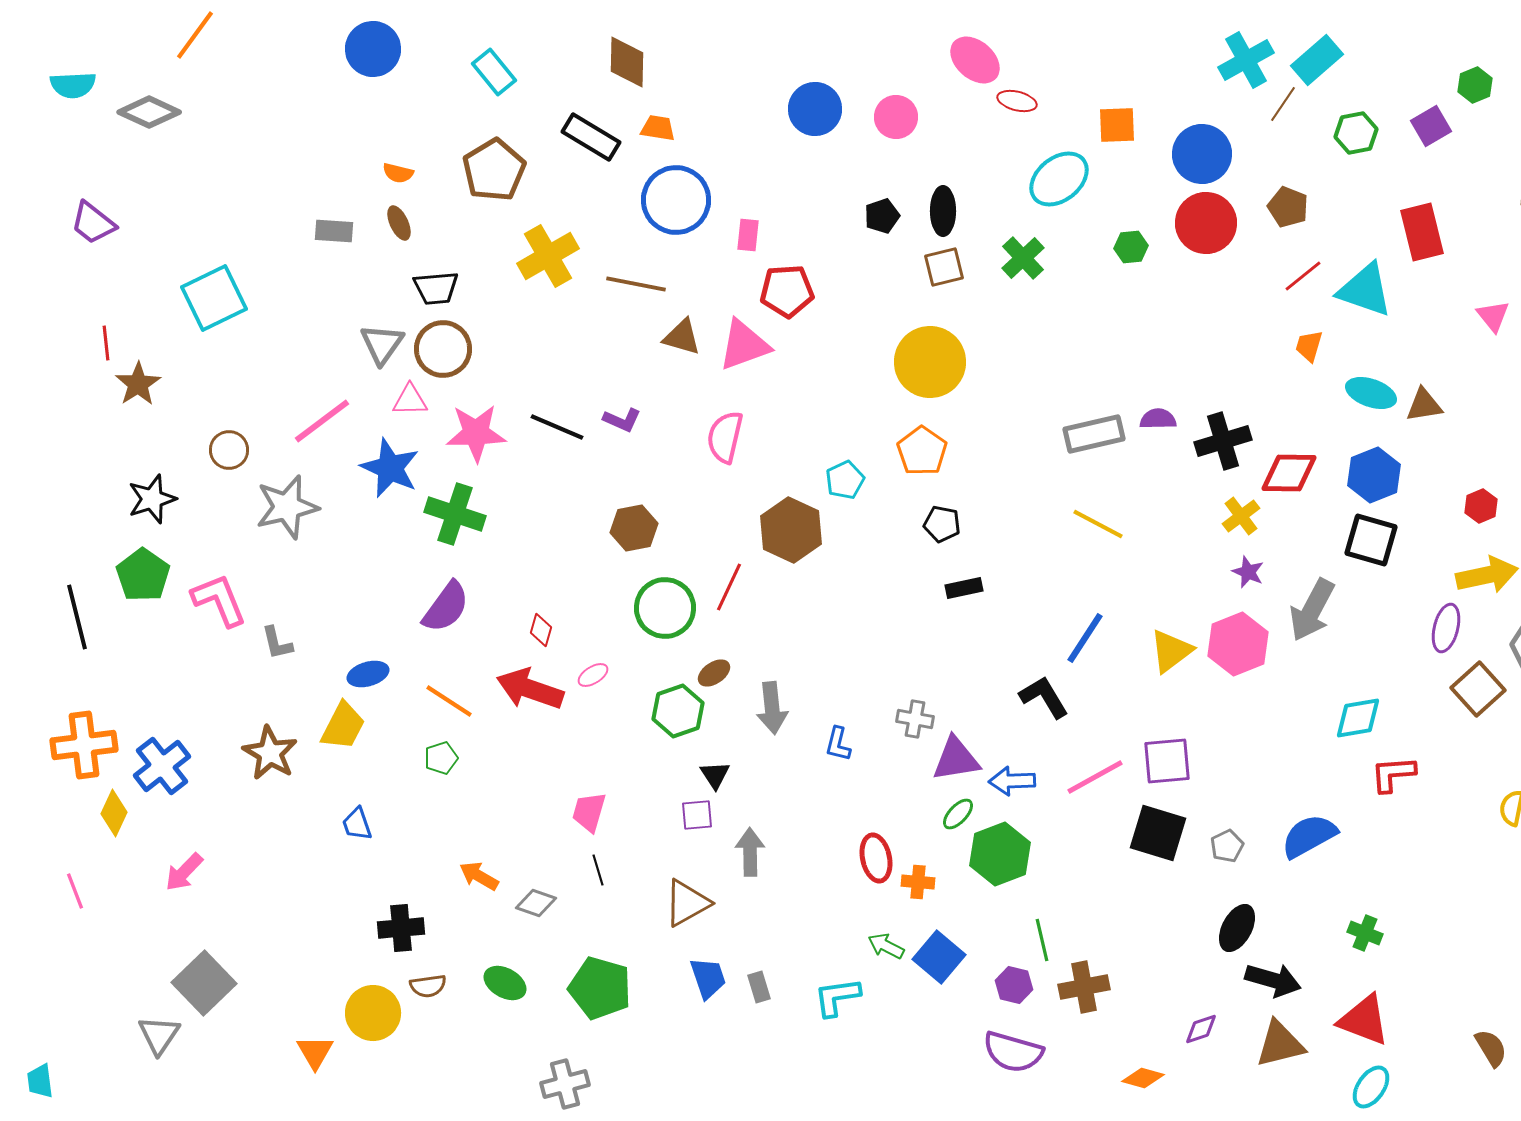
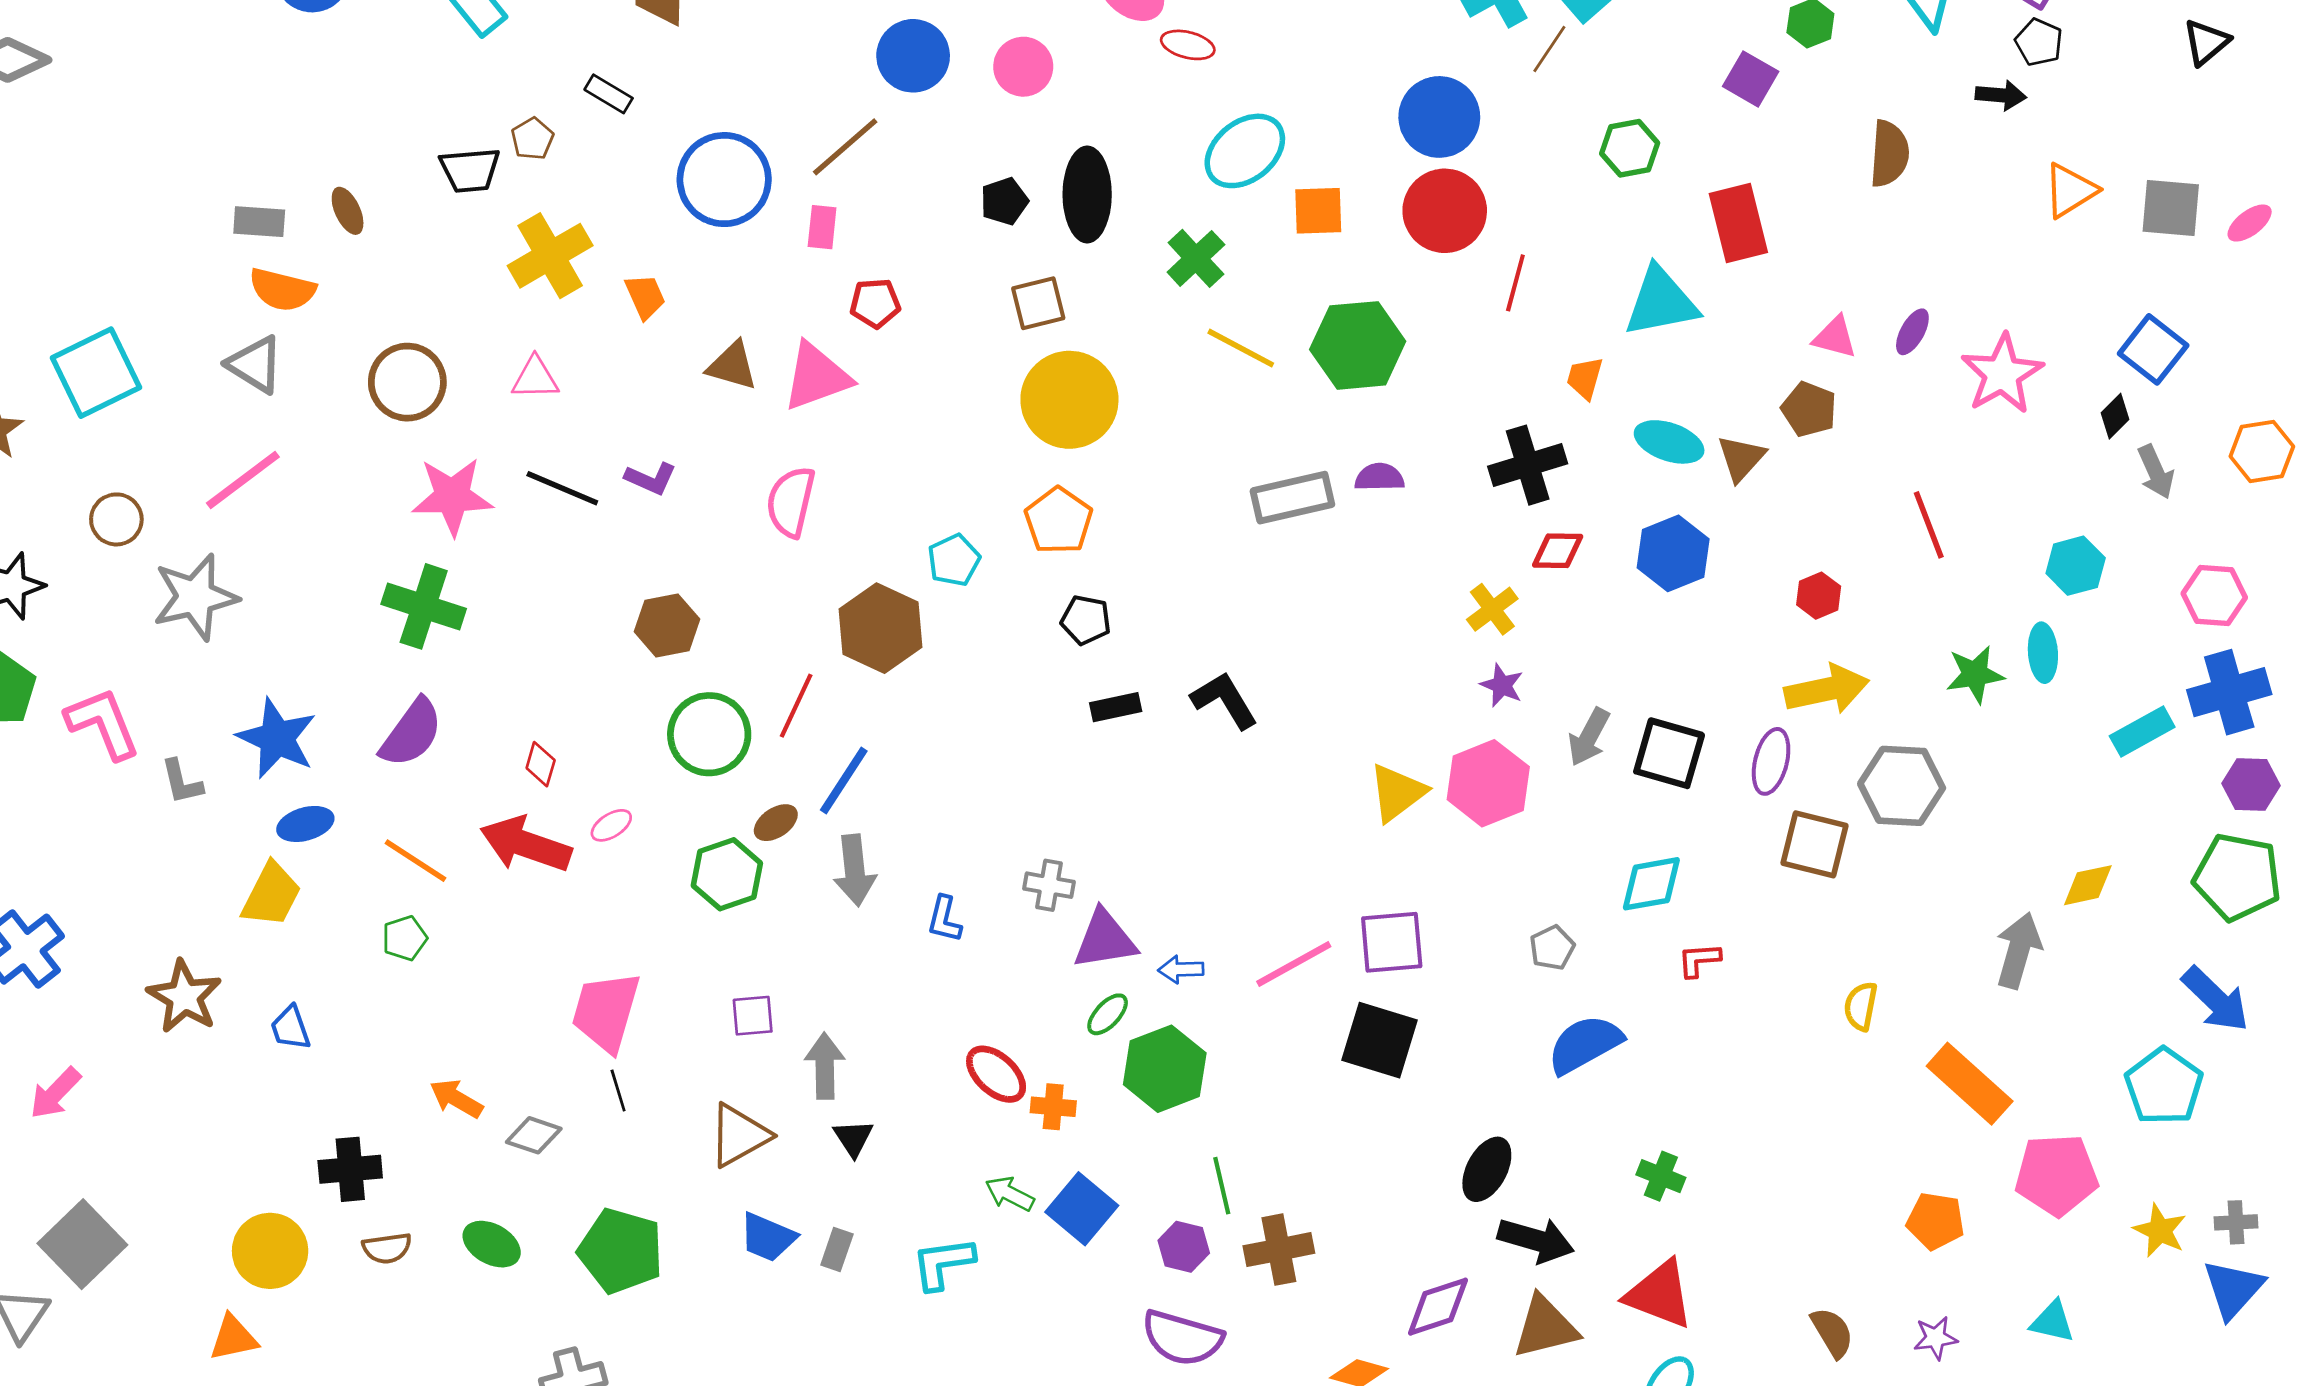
orange square: (1117, 125) -> (1318, 211), moved
purple square: (1431, 126) -> (1751, 79), turned -30
orange trapezoid: (658, 128) -> (645, 296), moved, turned 57
green hexagon: (1356, 133) -> (1630, 148), moved
black rectangle: (591, 137) -> (609, 94), size x0.6
brown pentagon: (494, 170) -> (532, 139), moved, size x0.5
orange semicircle: (398, 173) -> (282, 290), moved, size x1.6
brown pentagon: (1288, 207) -> (1809, 409), moved
black ellipse: (943, 211) -> (1087, 194), size x1.4
green hexagon: (1131, 247) -> (1358, 345), moved, size x2.0
brown square: (944, 267) -> (1038, 303), moved
red line: (1303, 276) -> (1515, 283), moved, turned -36
brown line: (636, 284) -> (845, 147), moved, turned -52
black trapezoid: (436, 288) -> (470, 170), moved
cyan triangle: (1365, 290) -> (1661, 302), turned -30
red pentagon: (787, 291) -> (875, 303), size x0.7
cyan square: (214, 298) -> (96, 373), moved
pink triangle: (1493, 316) -> (1835, 337), turned -36
gray triangle: (382, 344) -> (255, 364), moved, turned -33
pink triangle: (410, 400) -> (535, 378), moved
brown triangle: (1424, 405) -> (1741, 458), turned -39
black cross: (1223, 441) -> (1528, 465), moved
blue star: (390, 468) -> (277, 738), moved
red diamond: (1289, 473) -> (1558, 551), size x0.7
yellow line: (1098, 524) -> (1241, 348), moved
black square: (1371, 540) -> (1669, 753), moved
gray arrow: (1312, 610) -> (1589, 737), size x0.7
blue line: (1085, 638) -> (844, 780), moved
brown square: (1478, 689) -> (1815, 844), turned -34
black L-shape: (1044, 697) -> (1224, 700), moved
brown star: (270, 753) -> (184, 997), moved
red L-shape: (1393, 774) -> (1699, 960), size x0.7
black triangle: (715, 775) -> (853, 1138), moved
blue arrow: (1012, 781) -> (1181, 969), size x0.7
pink trapezoid: (589, 812) -> (606, 1012), size x1.5
gray pentagon: (1227, 846) -> (1552, 948), moved
red ellipse: (876, 858) -> (996, 1074), turned -36
blue trapezoid: (708, 978) -> (768, 1237), turned 132
gray rectangle: (759, 987) -> (837, 1250), turned 36
yellow circle: (373, 1013) -> (270, 1251), moved
purple diamond: (1201, 1029) -> (1438, 1307), size x1.5
orange triangle: (315, 1052) -> (233, 1338), turned 48

